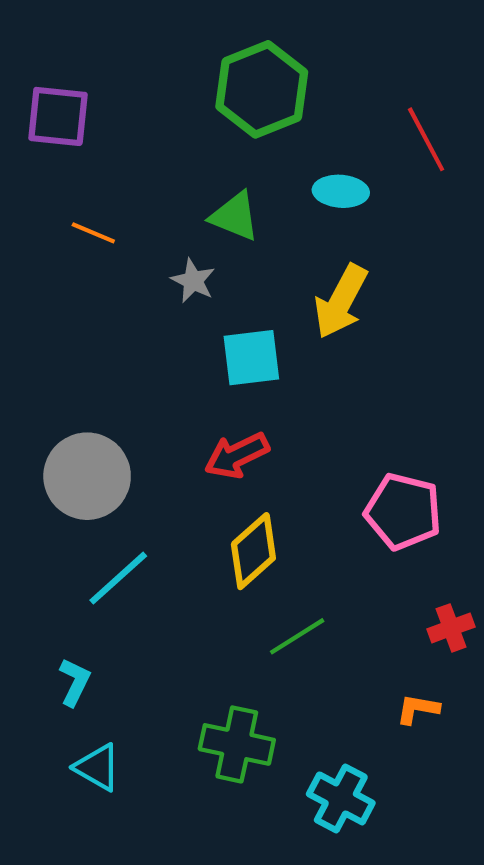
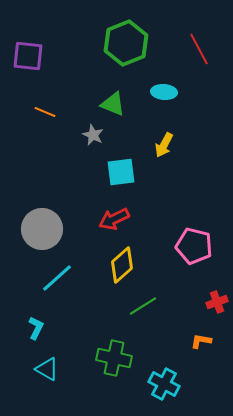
red line: (426, 139) -> (199, 49), moved
yellow arrow: (341, 301) -> (164, 145), size x0.7

